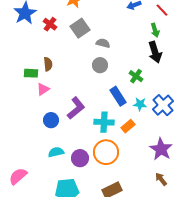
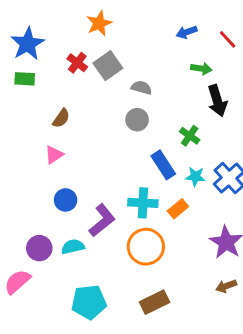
red cross: (50, 24) -> (77, 63), moved
green arrow: (155, 30) -> (201, 69), moved, turned -64
brown semicircle: (48, 64) -> (61, 118), turned 40
green rectangle: (31, 73) -> (25, 79), moved
purple L-shape: (76, 108) -> (102, 220), moved
purple circle: (80, 158) -> (39, 248), moved
brown arrow: (161, 179) -> (226, 286), turned -72

